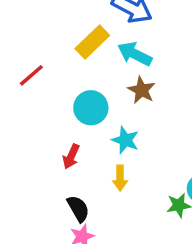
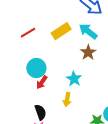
yellow rectangle: (92, 42) -> (61, 31), moved
cyan circle: (91, 108) -> (36, 68), moved

